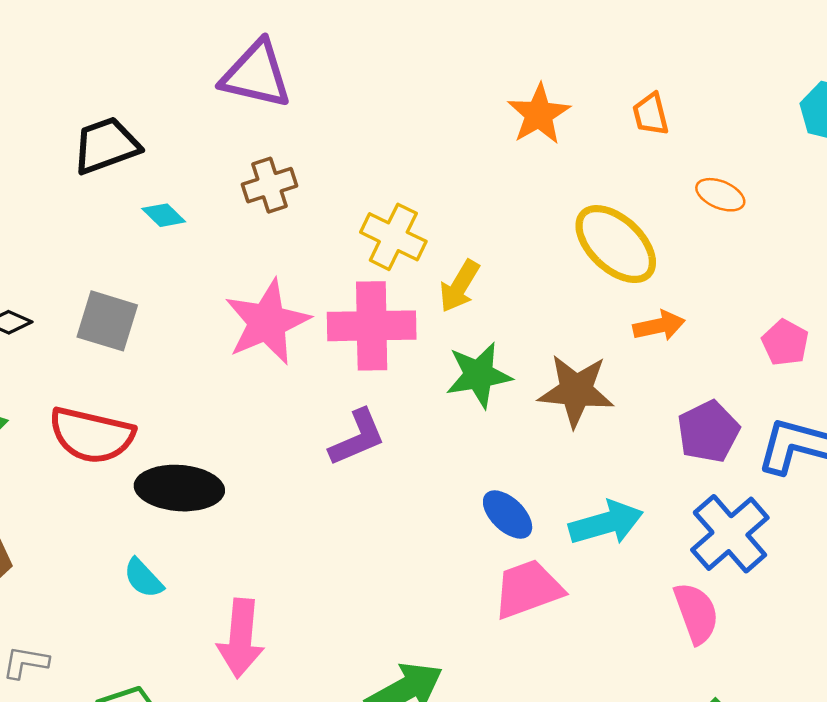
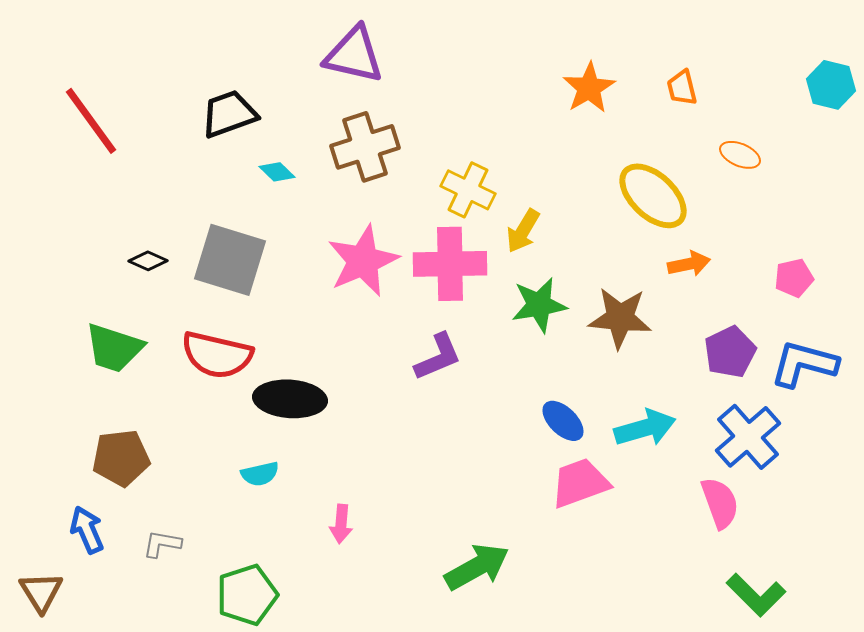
brown cross: (270, 185) -> (365, 147), size x1.5
gray square: (107, 321) -> (230, 260), size x1.4
pink pentagon: (785, 343) -> (794, 278), turned 30
cyan semicircle: (143, 578) -> (260, 474), turned -60
pink arrow: (241, 638) -> (341, 524), size x0.6

